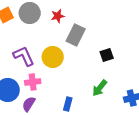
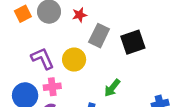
black square: (107, 55) -> (133, 42), moved, size x1.6
green arrow: (100, 88) -> (112, 88), moved

